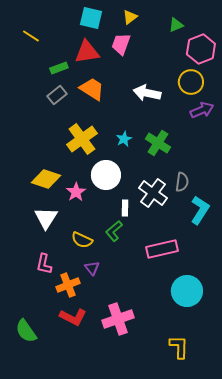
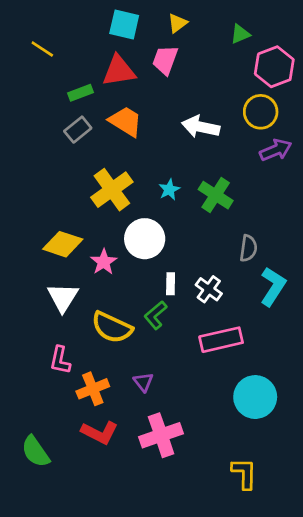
white cross: (153, 193) -> (209, 289), moved, size x0.7
yellow semicircle: (82, 240) -> (112, 327), size x1.4
purple triangle: (92, 268) -> (143, 382), moved

